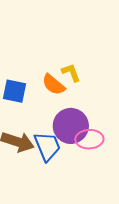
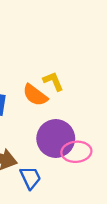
blue trapezoid: (47, 146) -> (30, 178), moved, size x0.7

